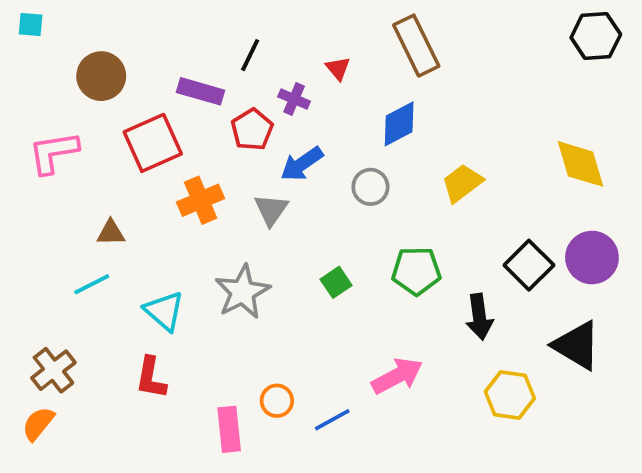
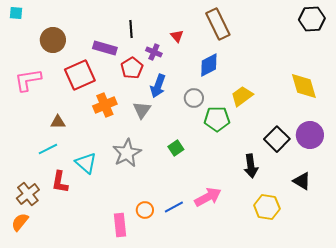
black line: (250, 55) -> (131, 29), turned -30
blue arrow: (302, 164) -> (158, 86), turned -35
green pentagon: (416, 271) -> (217, 119), moved
black triangle: (577, 345) -> (302, 181), size x0.7
red L-shape: (151, 378) -> (60, 182), moved
blue line: (332, 420) -> (174, 207), moved

